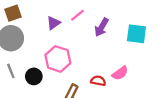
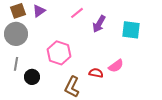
purple triangle: (53, 23) -> (39, 11), moved
gray line: (11, 71) -> (16, 64), turned 32
black circle: (34, 76) -> (32, 77), moved

